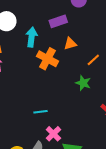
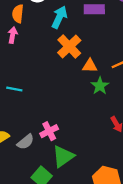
orange triangle: (70, 44) -> (90, 66), moved
cyan line: (40, 112) -> (14, 89), moved

